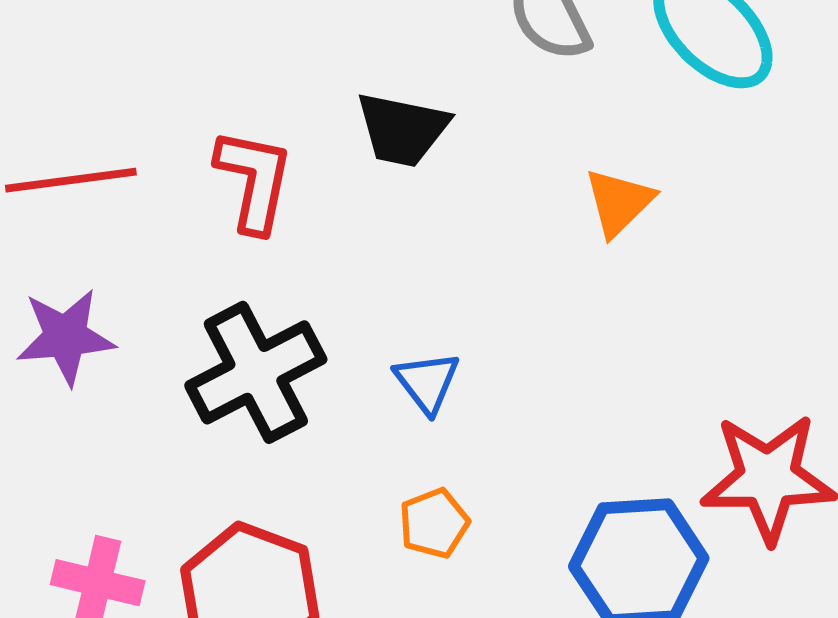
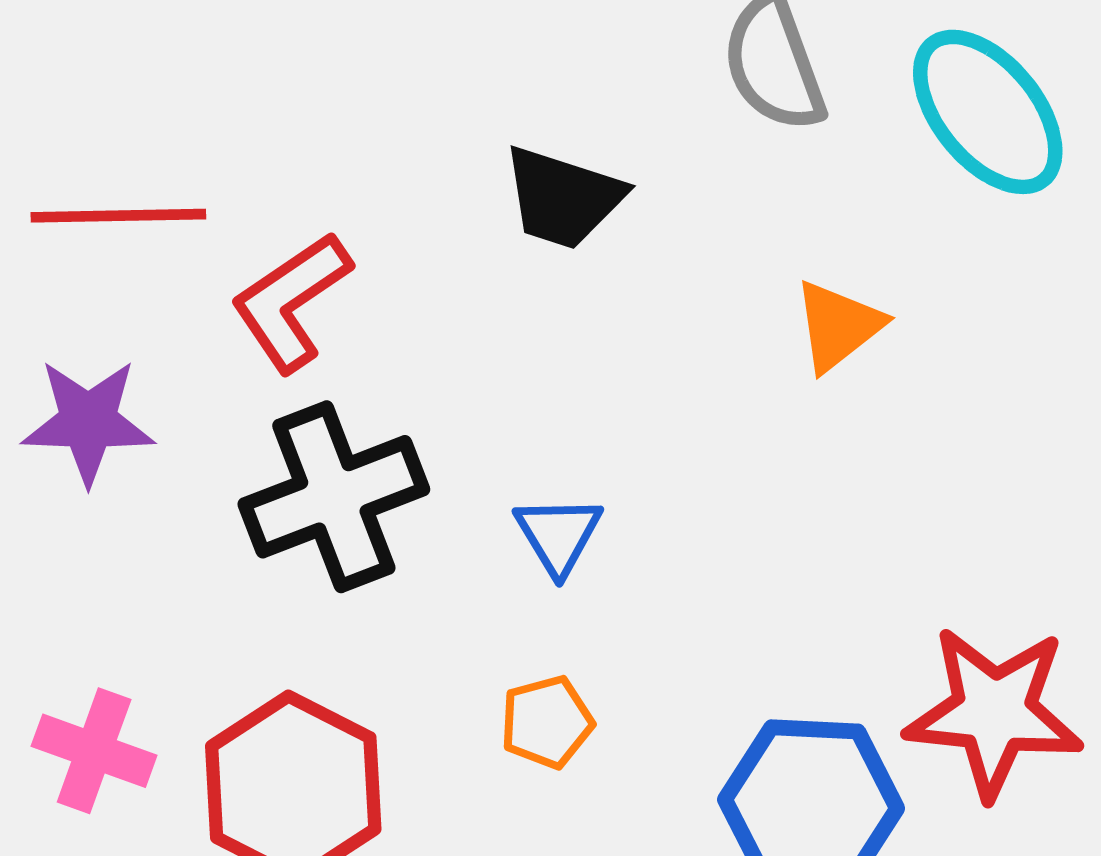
red L-shape: (254, 180) -> (291, 302), moved, turned -142

